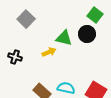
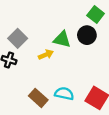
gray square: (26, 19) -> (18, 38), moved

